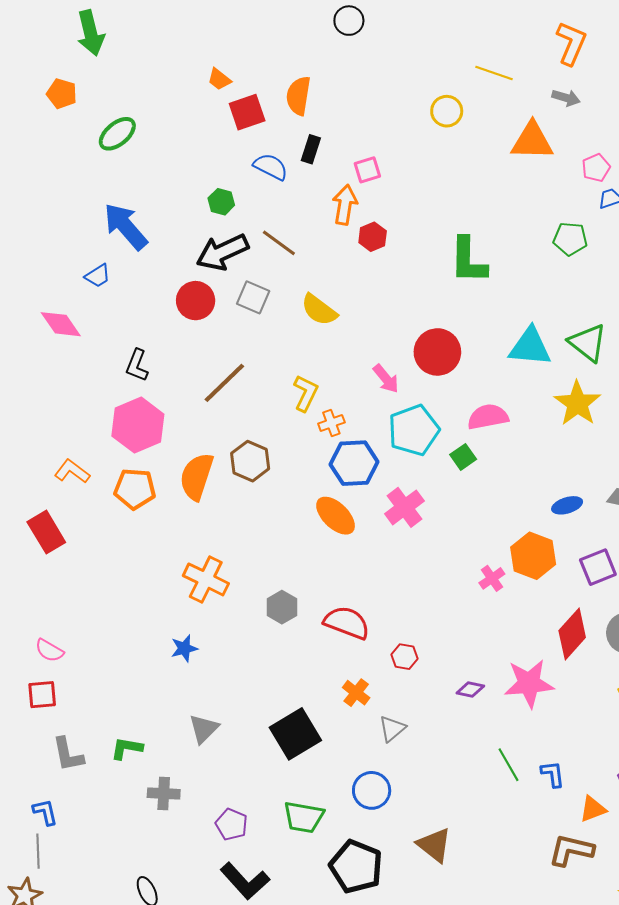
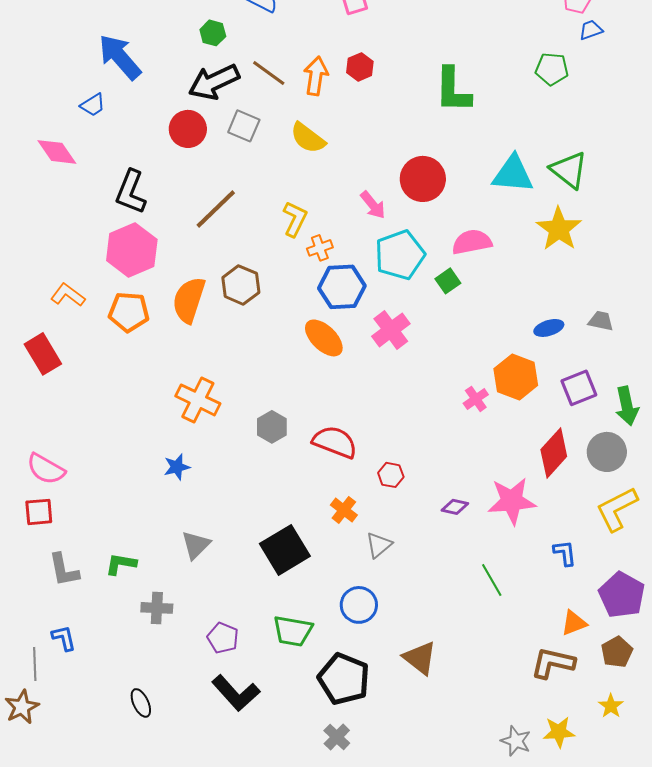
orange arrow: (345, 205) -> (316, 76), moved
black L-shape: (137, 365) -> (131, 192), size x1.4
pink semicircle: (49, 650) -> (46, 469), size x1.4
blue L-shape: (553, 774) -> (565, 553), moved
blue L-shape: (45, 812) -> (64, 638), moved

